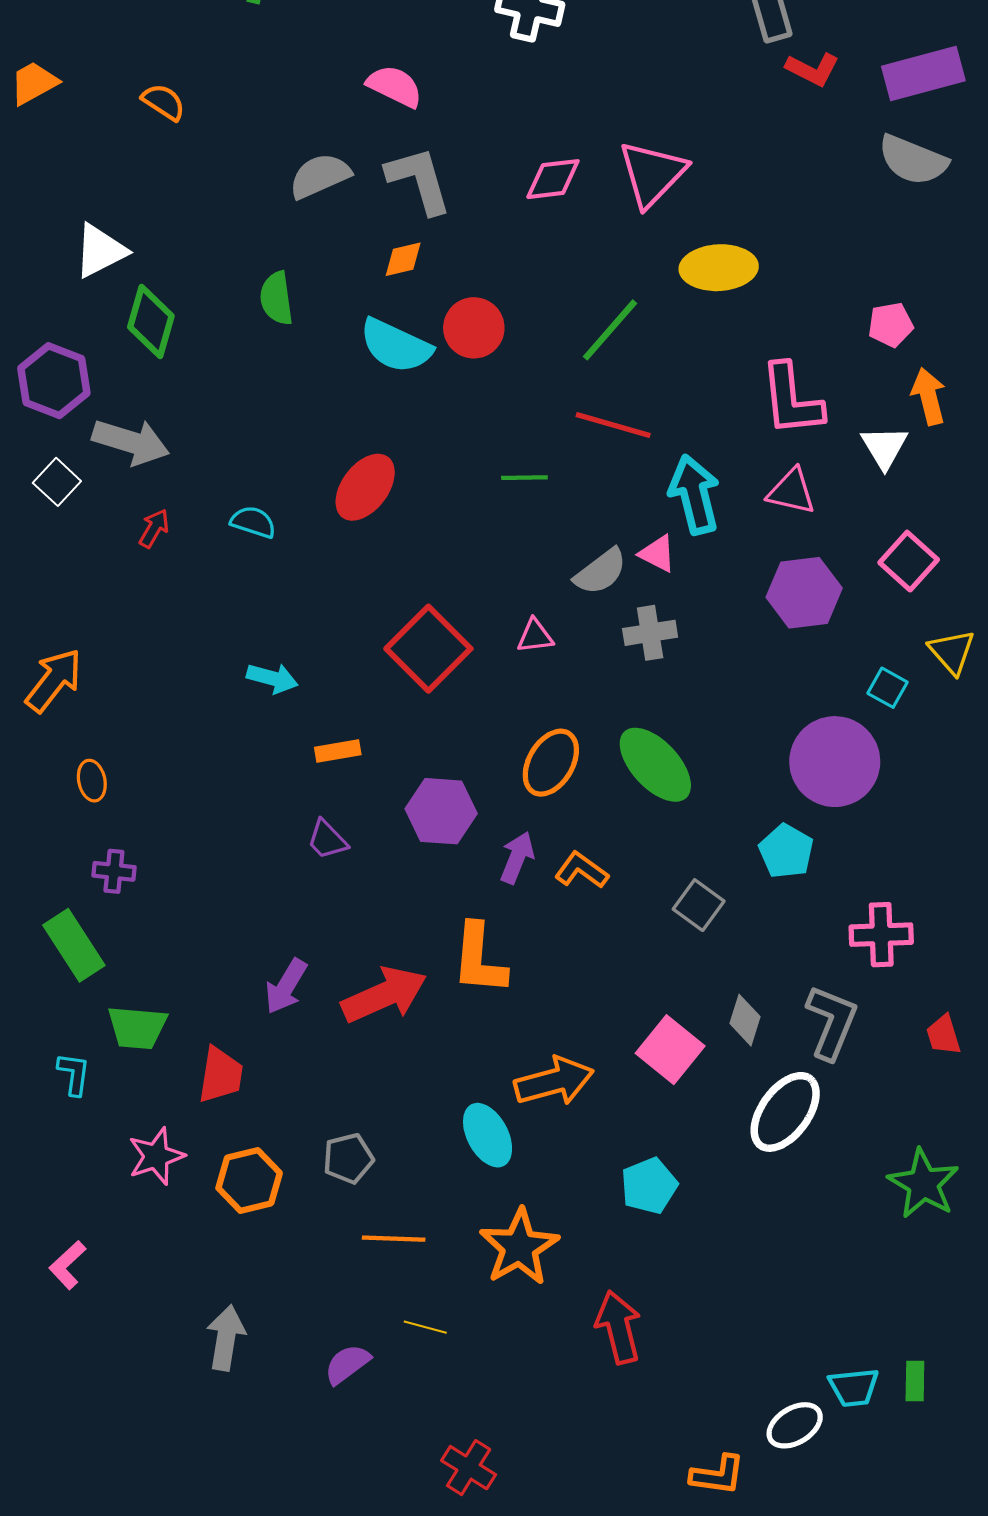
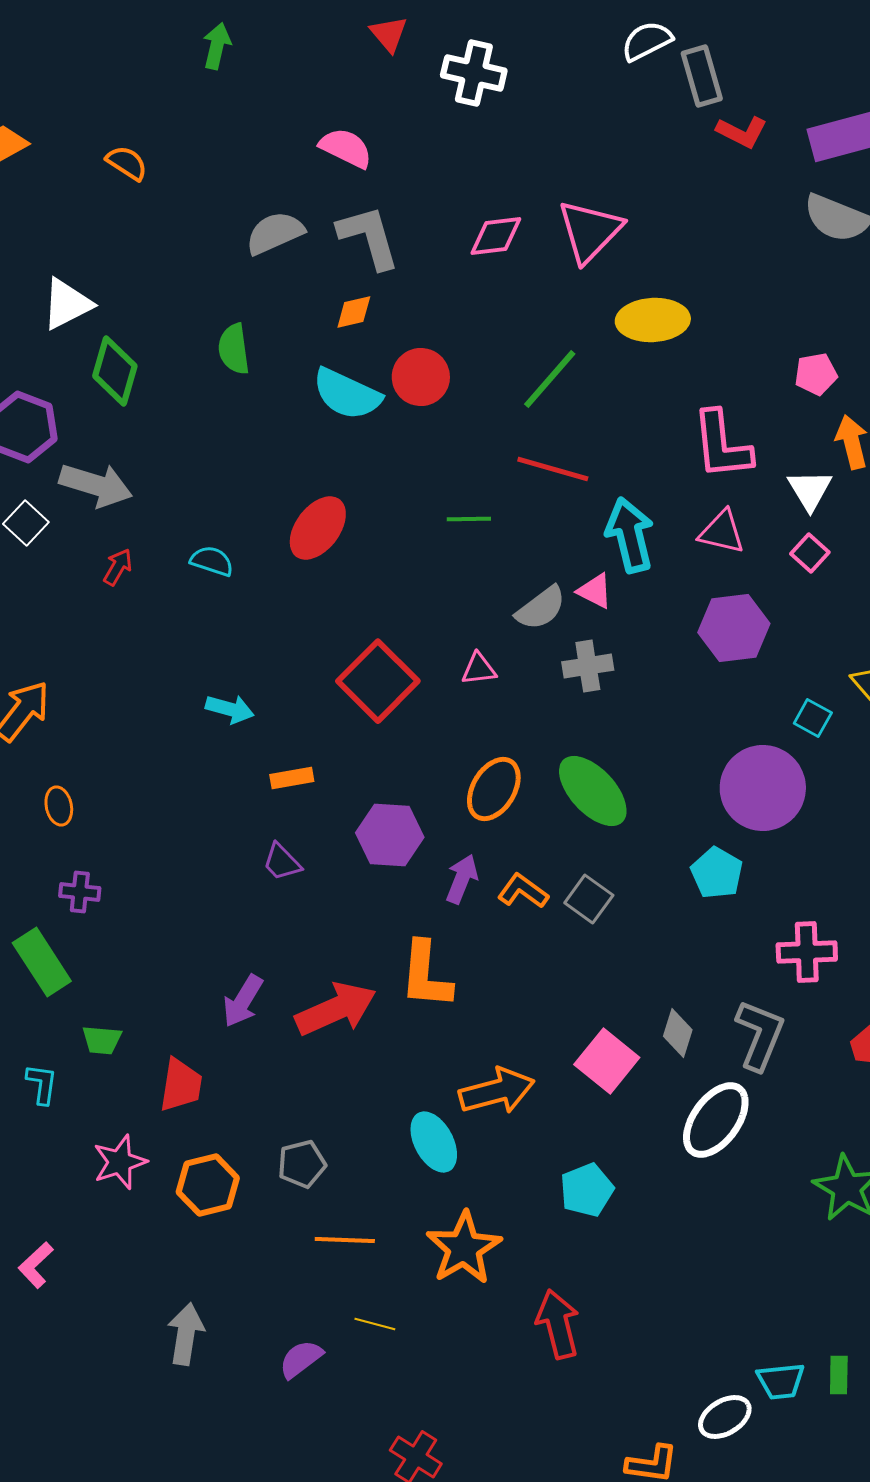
pink square: (909, 561) -> (810, 553), moved, size x0.7
gray square: (699, 905) -> (589, 899), moved
green trapezoid: (137, 1028) -> (102, 1040), size x0.7

